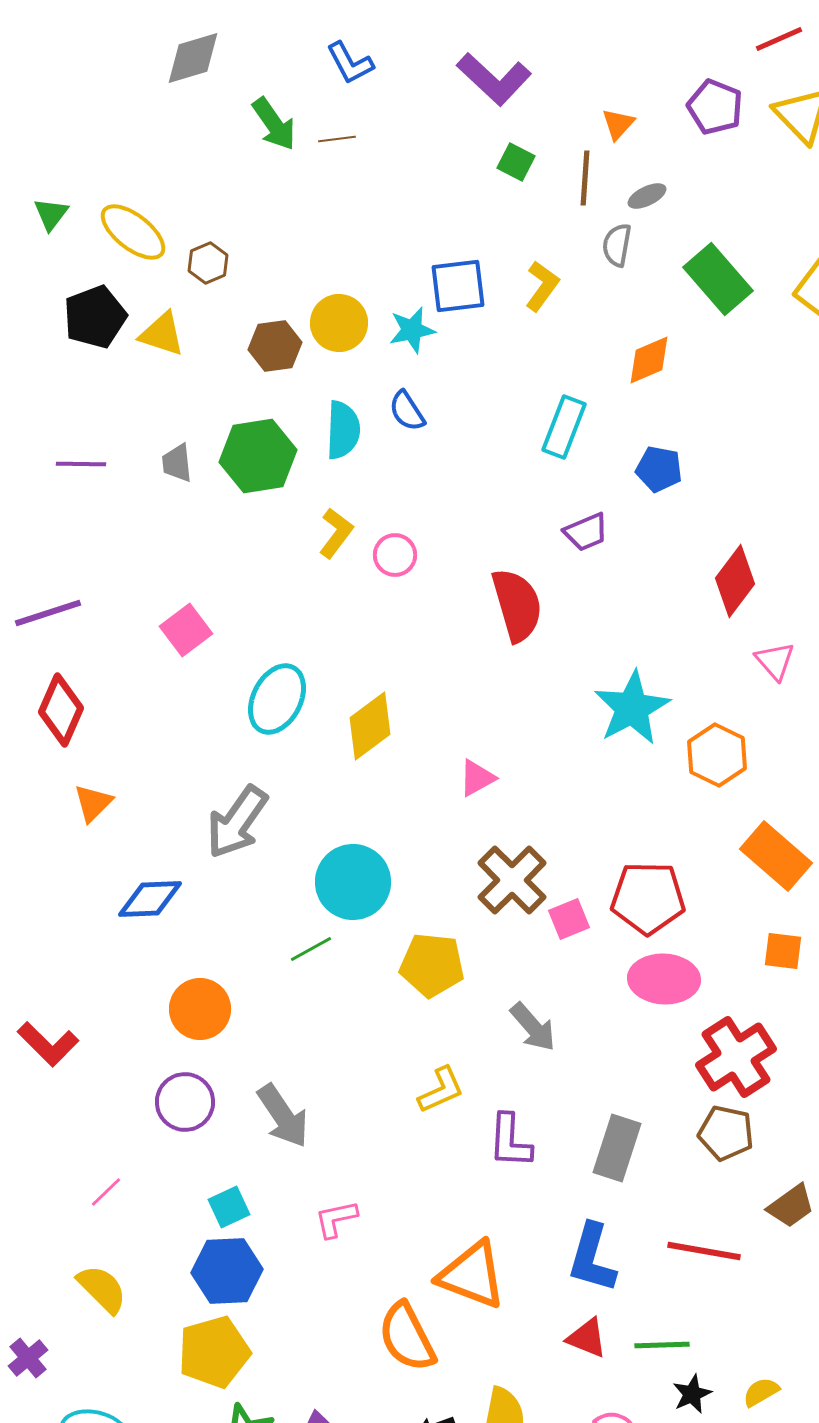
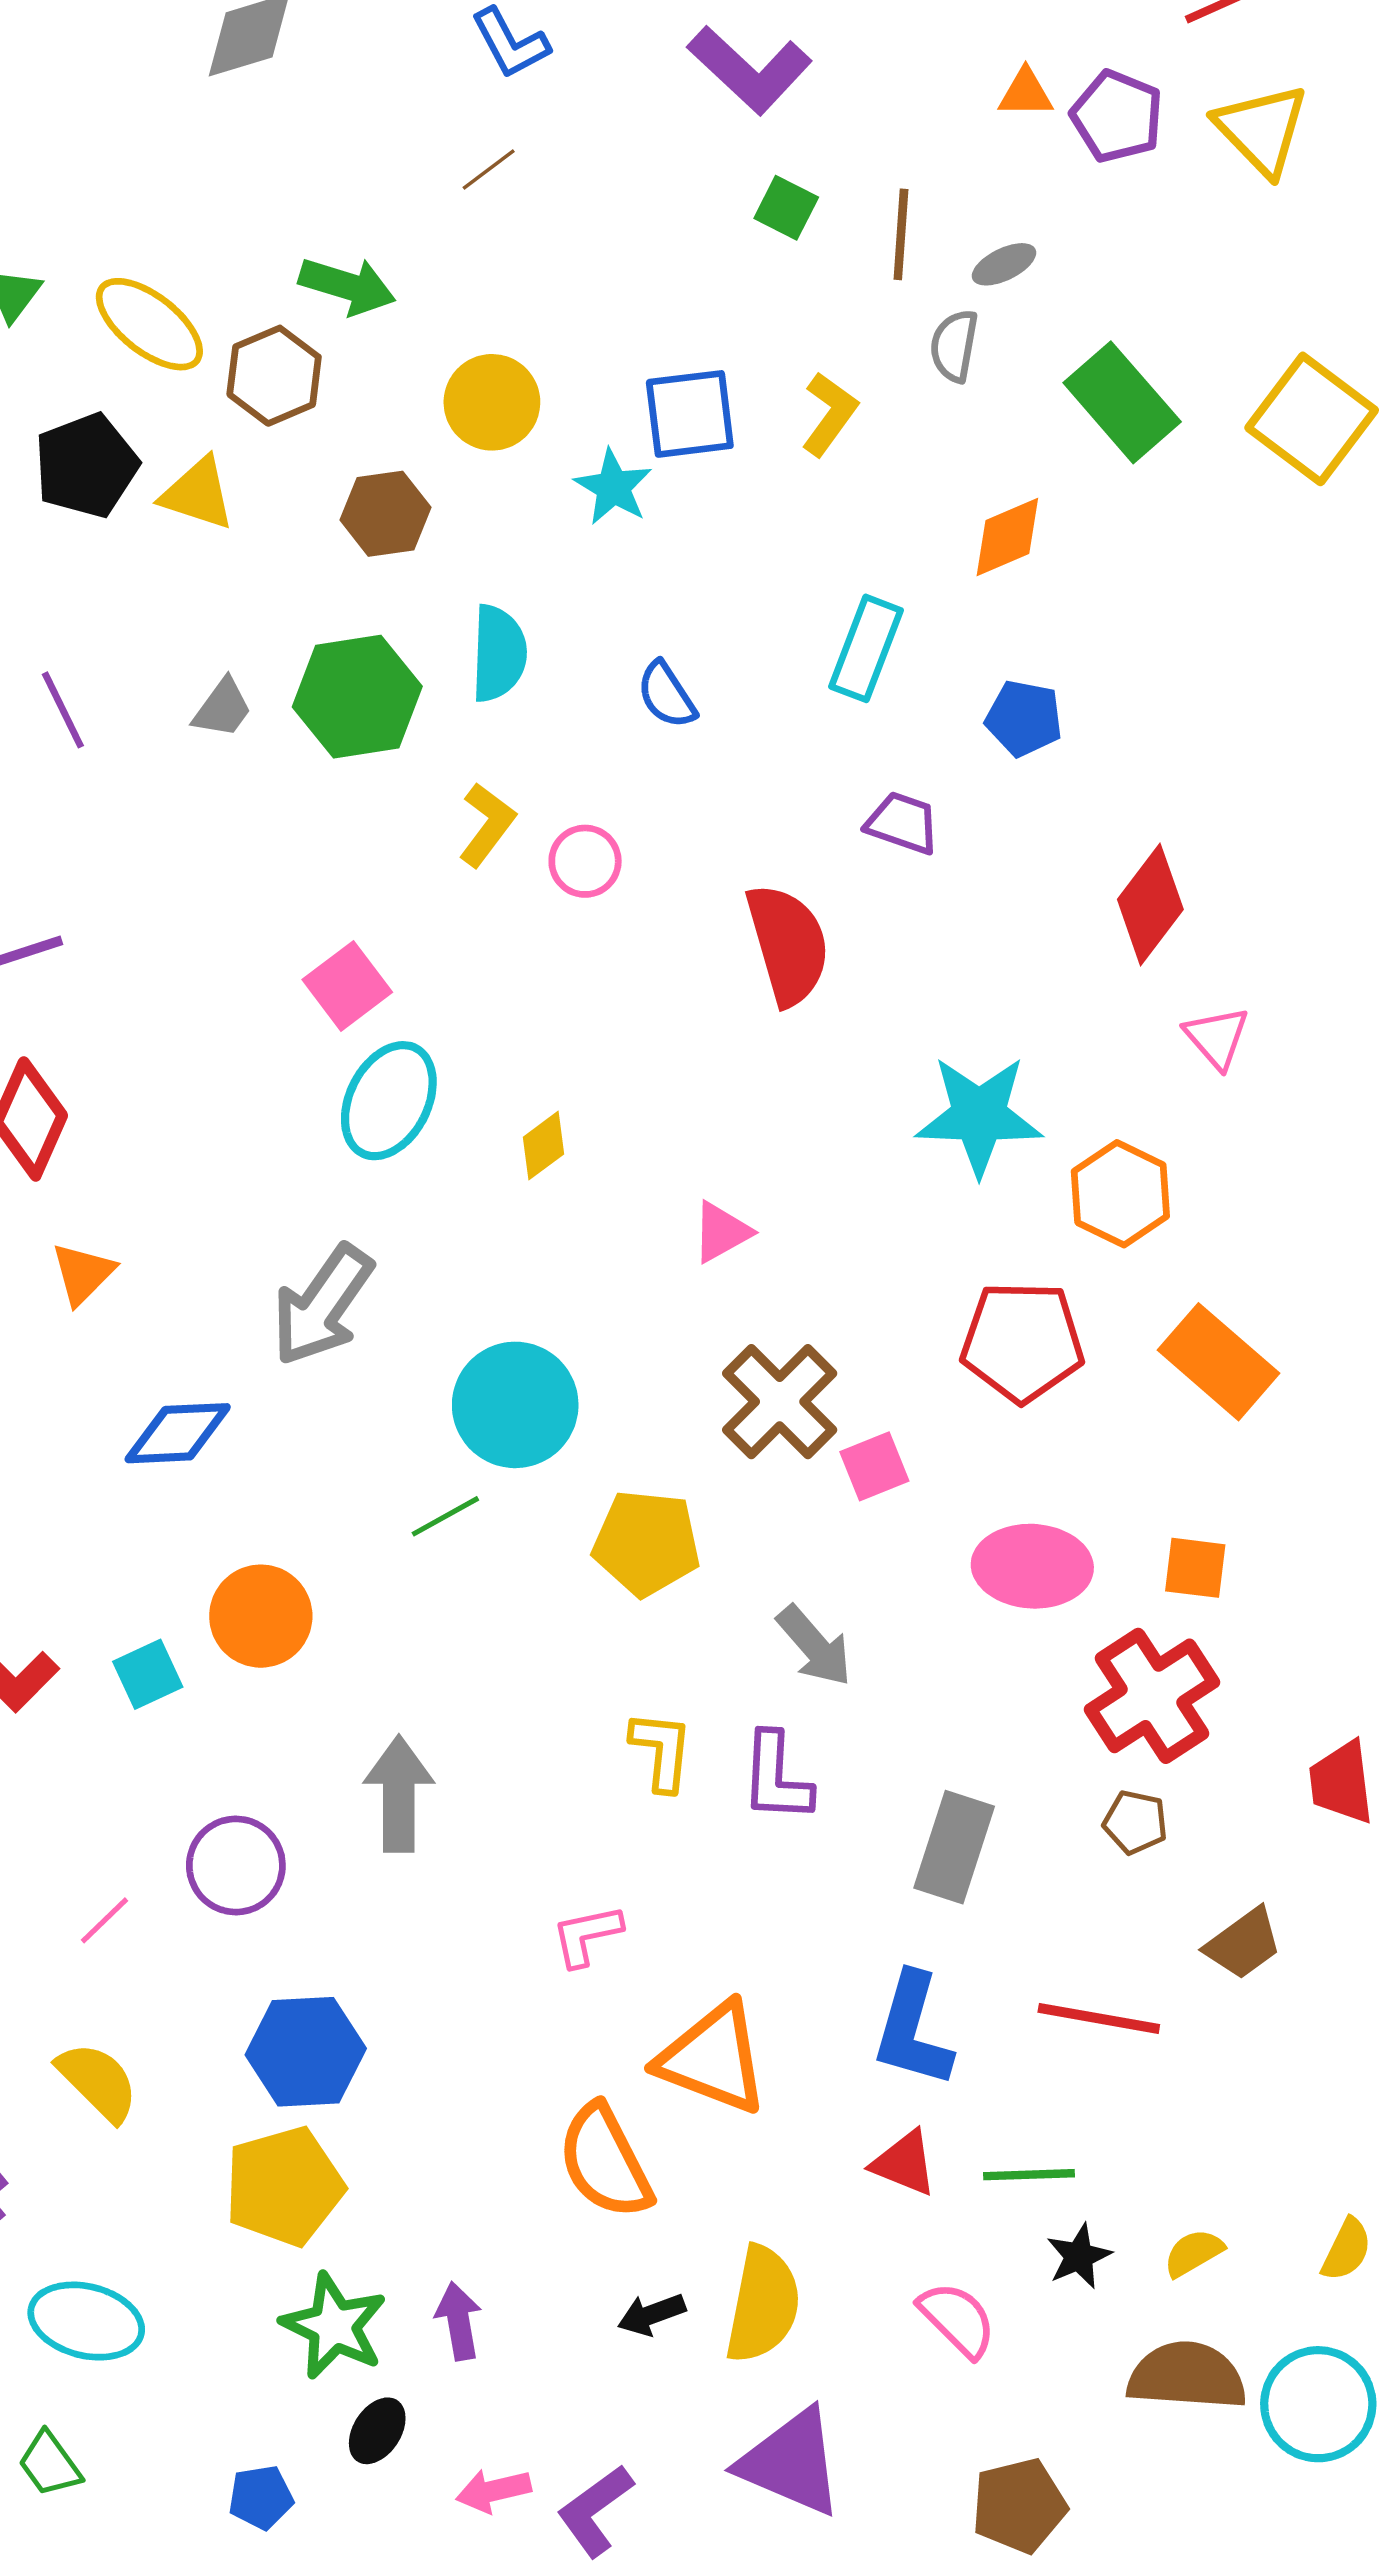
green arrow: (274, 124) -> (347, 286), moved, turned -38
orange triangle: (618, 124) -> (1026, 93), moved, turned 48
brown line: (337, 139) -> (489, 170), turned -30
brown hexagon: (208, 263) -> (274, 376), size x1.4
yellow circle: (339, 323) -> (492, 402), moved
cyan star: (412, 330) -> (613, 487), turned -30
blue semicircle: (407, 411) -> (666, 695), moved
gray trapezoid: (177, 463) -> (223, 708), turned -138
purple line: (81, 464) -> (63, 710), turned 63
purple trapezoid: (586, 532) -> (903, 823), turned -138
pink square: (186, 630) -> (347, 986), moved
cyan star: (632, 708) -> (979, 1116), turned 30
yellow diamond: (370, 726) -> (543, 1146), size x0.6
red pentagon: (648, 898) -> (1022, 1342), moved
orange square: (783, 951) -> (1195, 1568), moved
yellow L-shape: (441, 1090) -> (662, 1751), turned -60
purple circle: (185, 1102) -> (236, 1865), moved
gray arrow: (283, 1116) -> (399, 1794), turned -146
brown pentagon: (726, 1133) -> (1135, 1822), size x0.7
purple L-shape: (510, 1141) -> (776, 1777), moved
cyan square: (229, 1207) -> (148, 1674), moved
pink L-shape: (336, 1219) -> (587, 1935), moved

